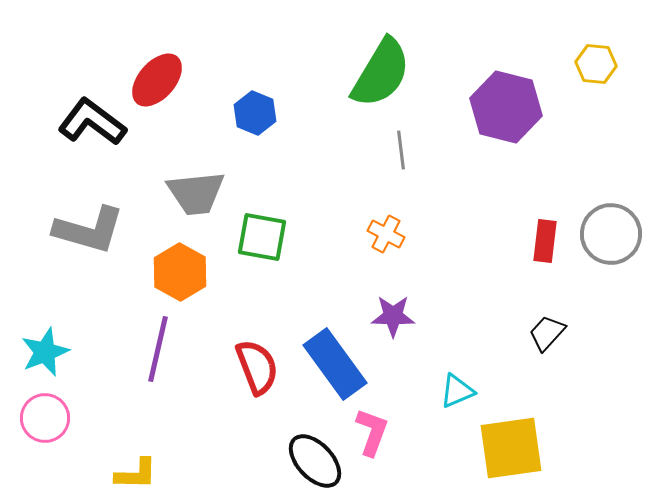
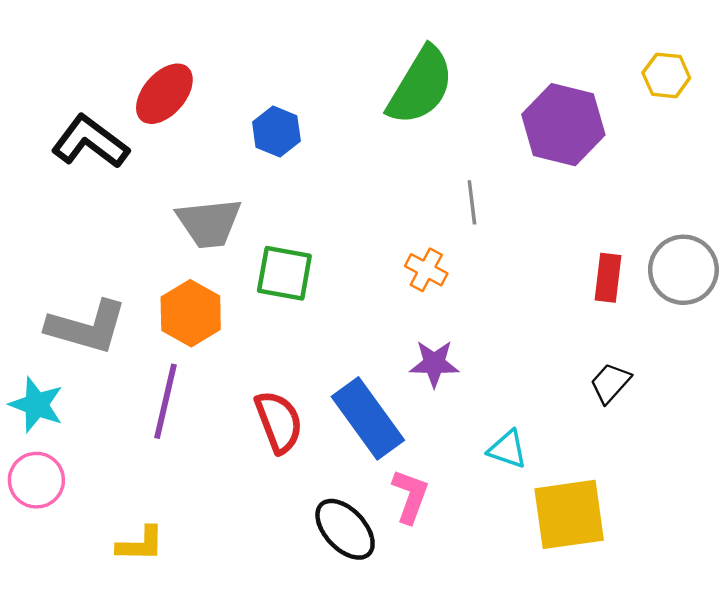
gray line: (401, 150) -> (472, 202), moved
gray L-shape: (89, 230) -> (87, 327), moved
cyan star: (45, 352) -> (36, 405), turned -30
cyan triangle: (457, 391) -> (507, 449), turned 42

